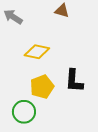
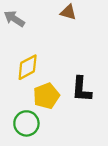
yellow diamond: (37, 52) -> (28, 67), moved, turned -40

